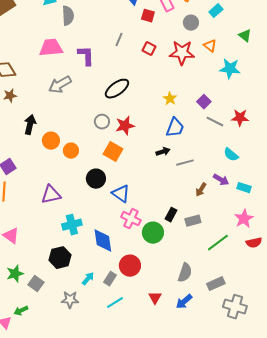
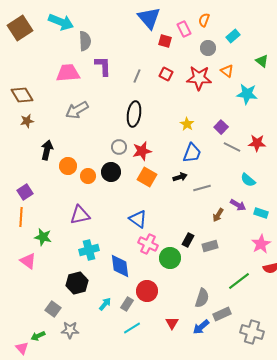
gray line: (119, 40) -> (137, 76), moved
purple L-shape: (86, 56) -> (103, 66), moved
black ellipse: (117, 89) -> (134, 114), turned -45
orange square: (113, 152) -> (147, 177), moved
black circle: (96, 179) -> (111, 172), moved
purple triangle: (51, 195) -> (80, 215), moved
green line: (218, 243) -> (239, 281), moved
green star: (15, 274) -> (43, 237), moved, turned 30
gray rectangle: (216, 284) -> (222, 314), moved
gray star: (70, 300) -> (70, 330), moved

